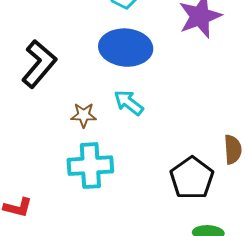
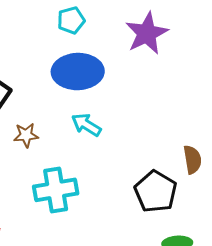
brown star: (84, 115) -> (26, 135), moved

